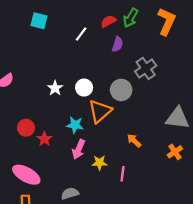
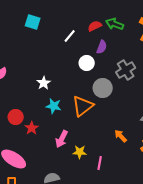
green arrow: (131, 18) -> (115, 24), turned 78
white circle: (84, 88) -> (87, 63), moved
cyan star: (75, 125) -> (54, 106), moved
orange arrow: (134, 141) -> (121, 136), moved

